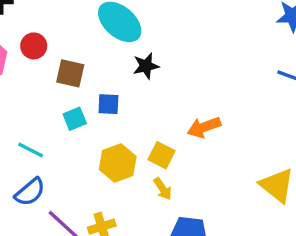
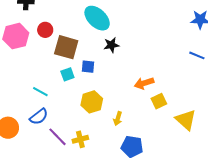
brown square: (70, 73) -> (66, 47), size x1.4
yellow square: (161, 155) -> (159, 101), moved, turned 35
yellow arrow: (163, 189) -> (118, 119), turned 48

